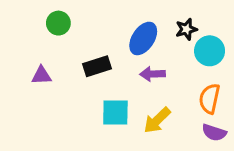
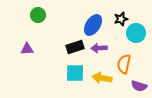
black rectangle: (97, 66) -> (75, 47), moved
orange semicircle: (210, 99) -> (124, 64), moved
yellow arrow: (157, 120) -> (102, 78), turned 54

